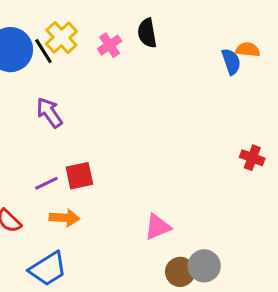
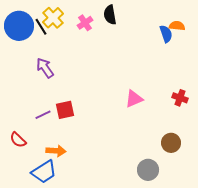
orange arrow: (64, 218) -> (56, 151), moved
pink triangle: (158, 227) -> (134, 99), moved
brown circle: (180, 272) -> (171, 143), moved

